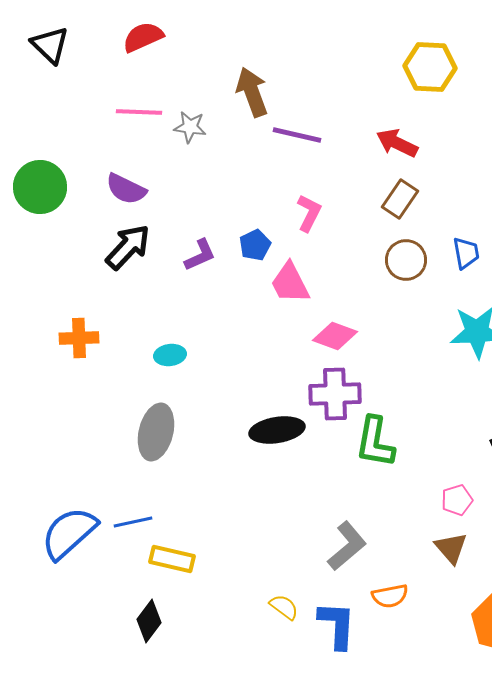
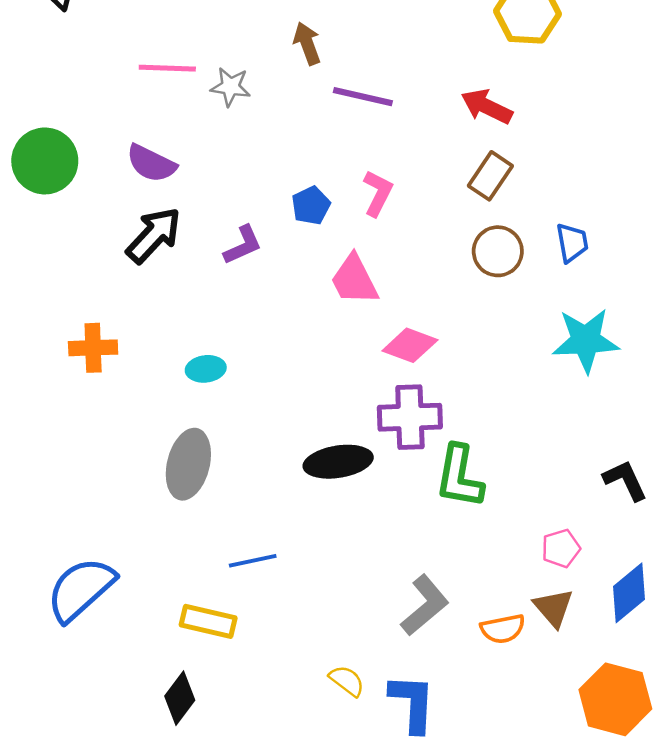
brown arrow: (252, 92) -> (307, 43), size x0.7
blue pentagon: (255, 245) -> (311, 206), moved
blue line: (133, 522) -> (253, 561), moved
orange semicircle: (390, 596) -> (503, 629), moved

